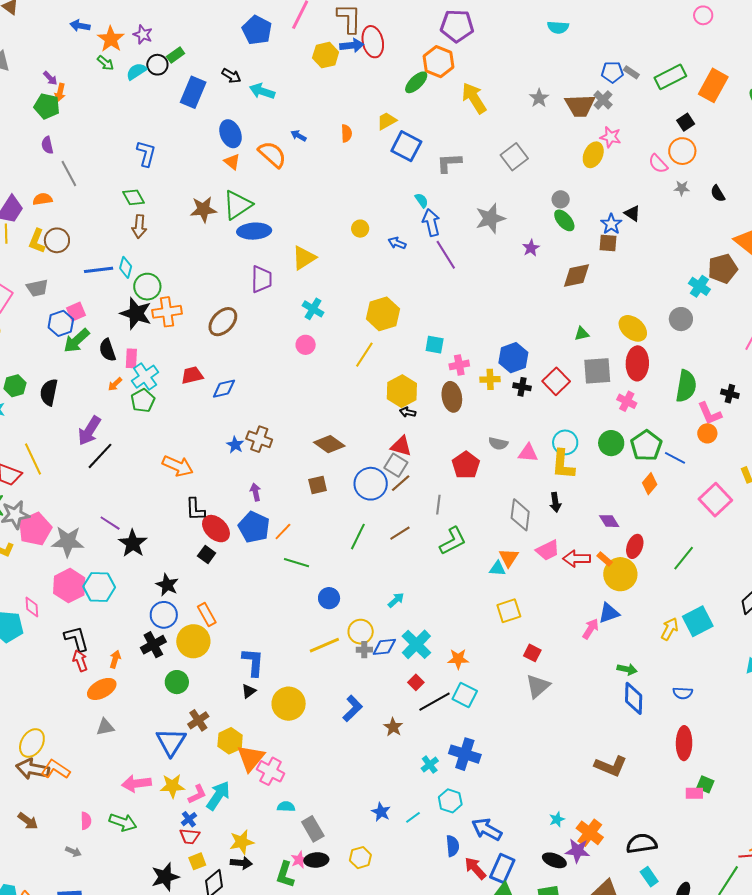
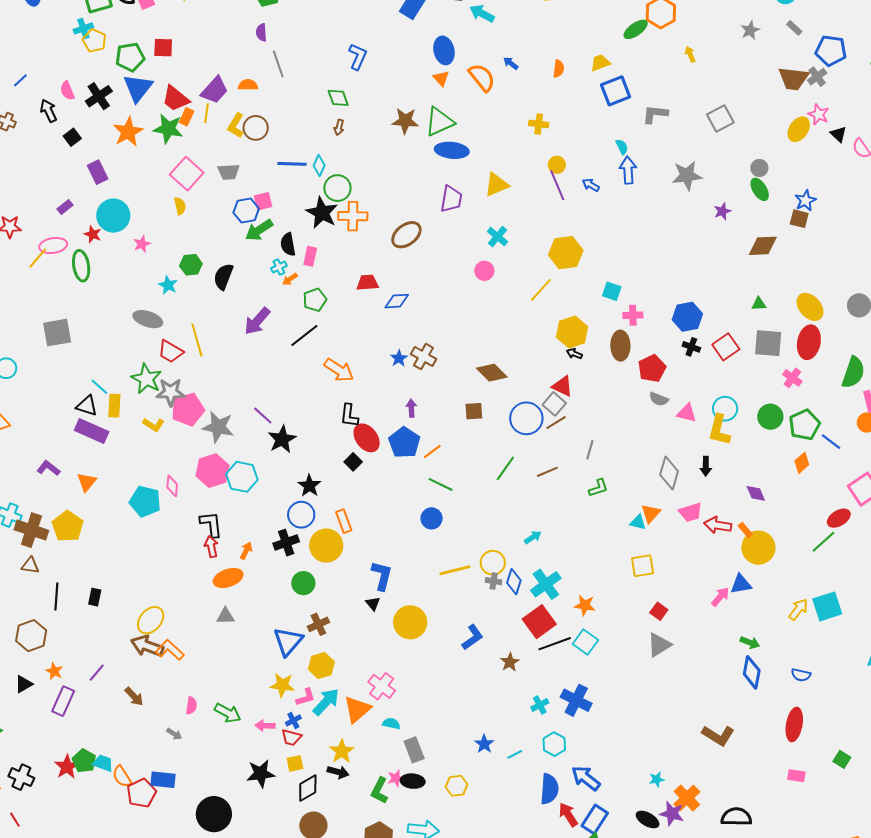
blue pentagon: (612, 72) -> (831, 51), size x1.4
gray rectangle: (631, 72) -> (794, 28), moved
yellow arrow: (474, 98) -> (690, 54), size x0.5
gray star: (539, 98) -> (750, 30), moved
blue square: (406, 146) -> (616, 91), turned 32
black triangle: (632, 213) -> (838, 134), moved
brown arrow: (139, 226) -> (339, 127), size x0.7
purple line: (446, 255) -> (557, 185), moved
cyan cross: (145, 377) -> (279, 267), moved, size x0.6
yellow cross: (490, 379) -> (539, 124), moved
black line: (100, 456) -> (304, 336), moved
red pentagon: (466, 465) -> (652, 368), moved
green L-shape: (453, 541) -> (598, 488), size x0.7
red ellipse: (635, 546) -> (839, 518), moved, turned 30
blue circle: (329, 598) -> (432, 518), moved
blue diamond: (384, 647) -> (514, 582), turned -75
red square: (416, 682) -> (539, 622), size x2.0
black triangle: (249, 691) -> (373, 603), turned -42
yellow hexagon: (230, 741) -> (321, 665), moved
orange triangle: (251, 758) -> (357, 709), moved
pink arrow: (136, 783) -> (265, 726), moved, size x0.7
green square: (705, 784) -> (842, 759), moved
yellow star: (242, 842) -> (342, 751), turned -30
blue semicircle: (453, 846) -> (549, 789), size x1.4

